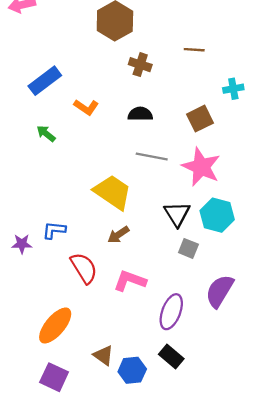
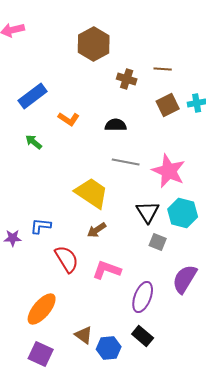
brown cross: (140, 65) -> (127, 79), moved
brown square: (200, 119) -> (168, 105), moved

